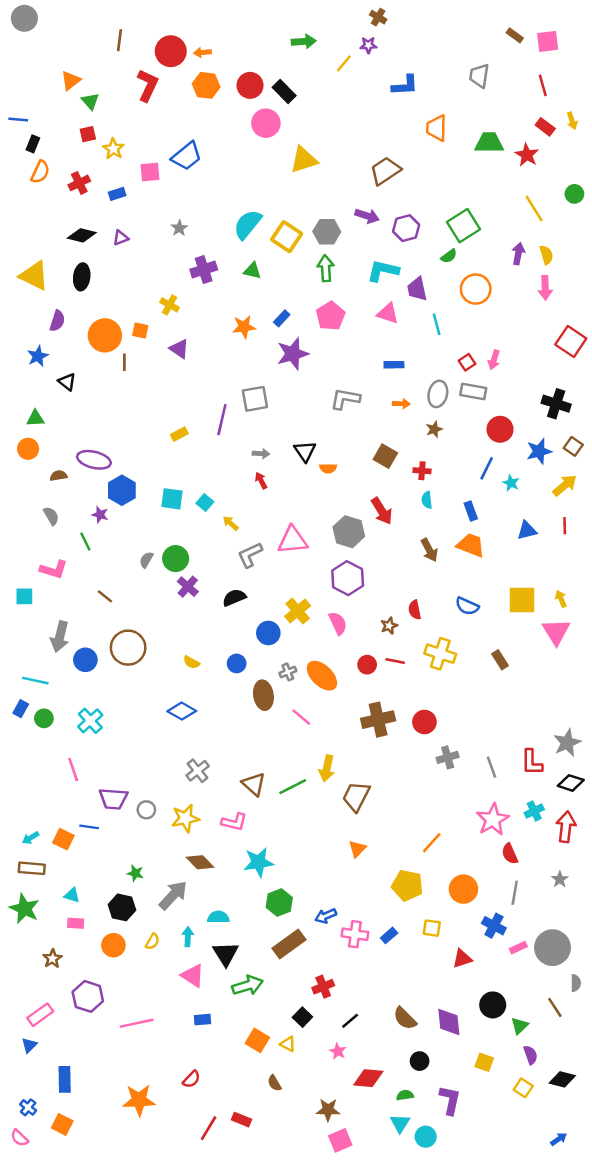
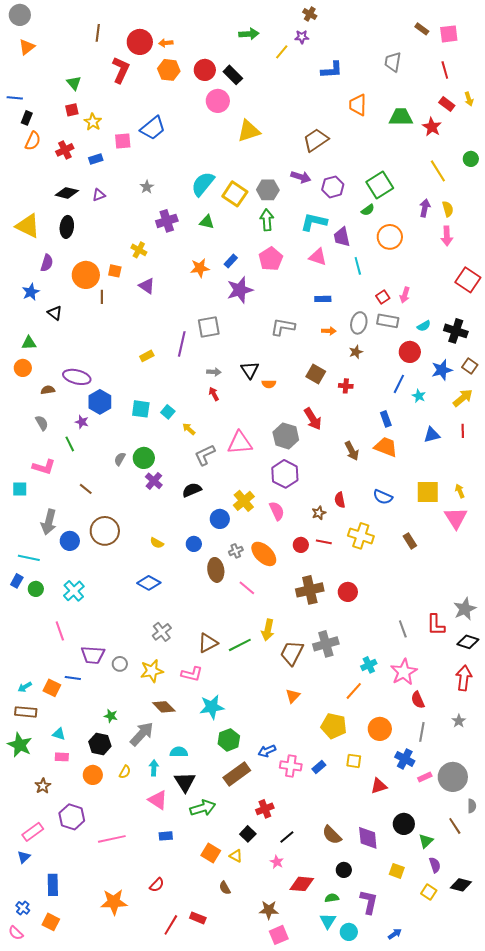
orange triangle: (71, 80) -> (27, 47), moved
cyan semicircle: (427, 500) -> (424, 326), moved, turned -112
gray cross: (448, 757) -> (326, 644), moved, size x1.4
brown triangle: (254, 784) -> (208, 643), turned 50
cyan cross: (534, 811) -> (369, 665), moved
blue arrow: (559, 1139) -> (395, 934), moved

